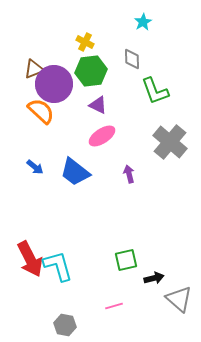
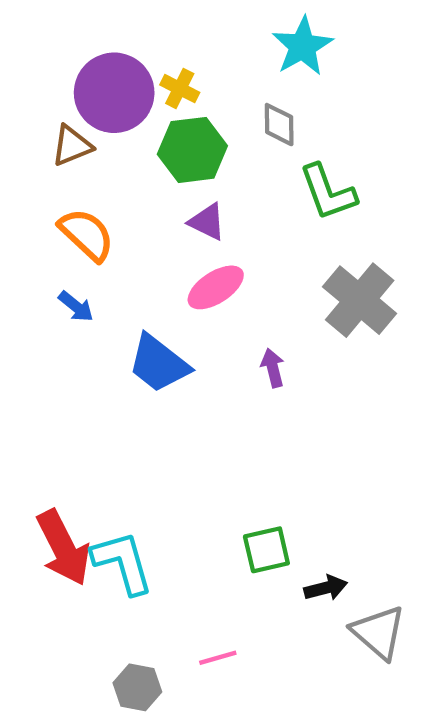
cyan star: (143, 22) -> (302, 46), size x1.6
purple circle: (54, 84) -> (114, 93), moved
blue arrow: (35, 167) -> (76, 306), moved
pink line: (114, 306) -> (218, 658), moved

